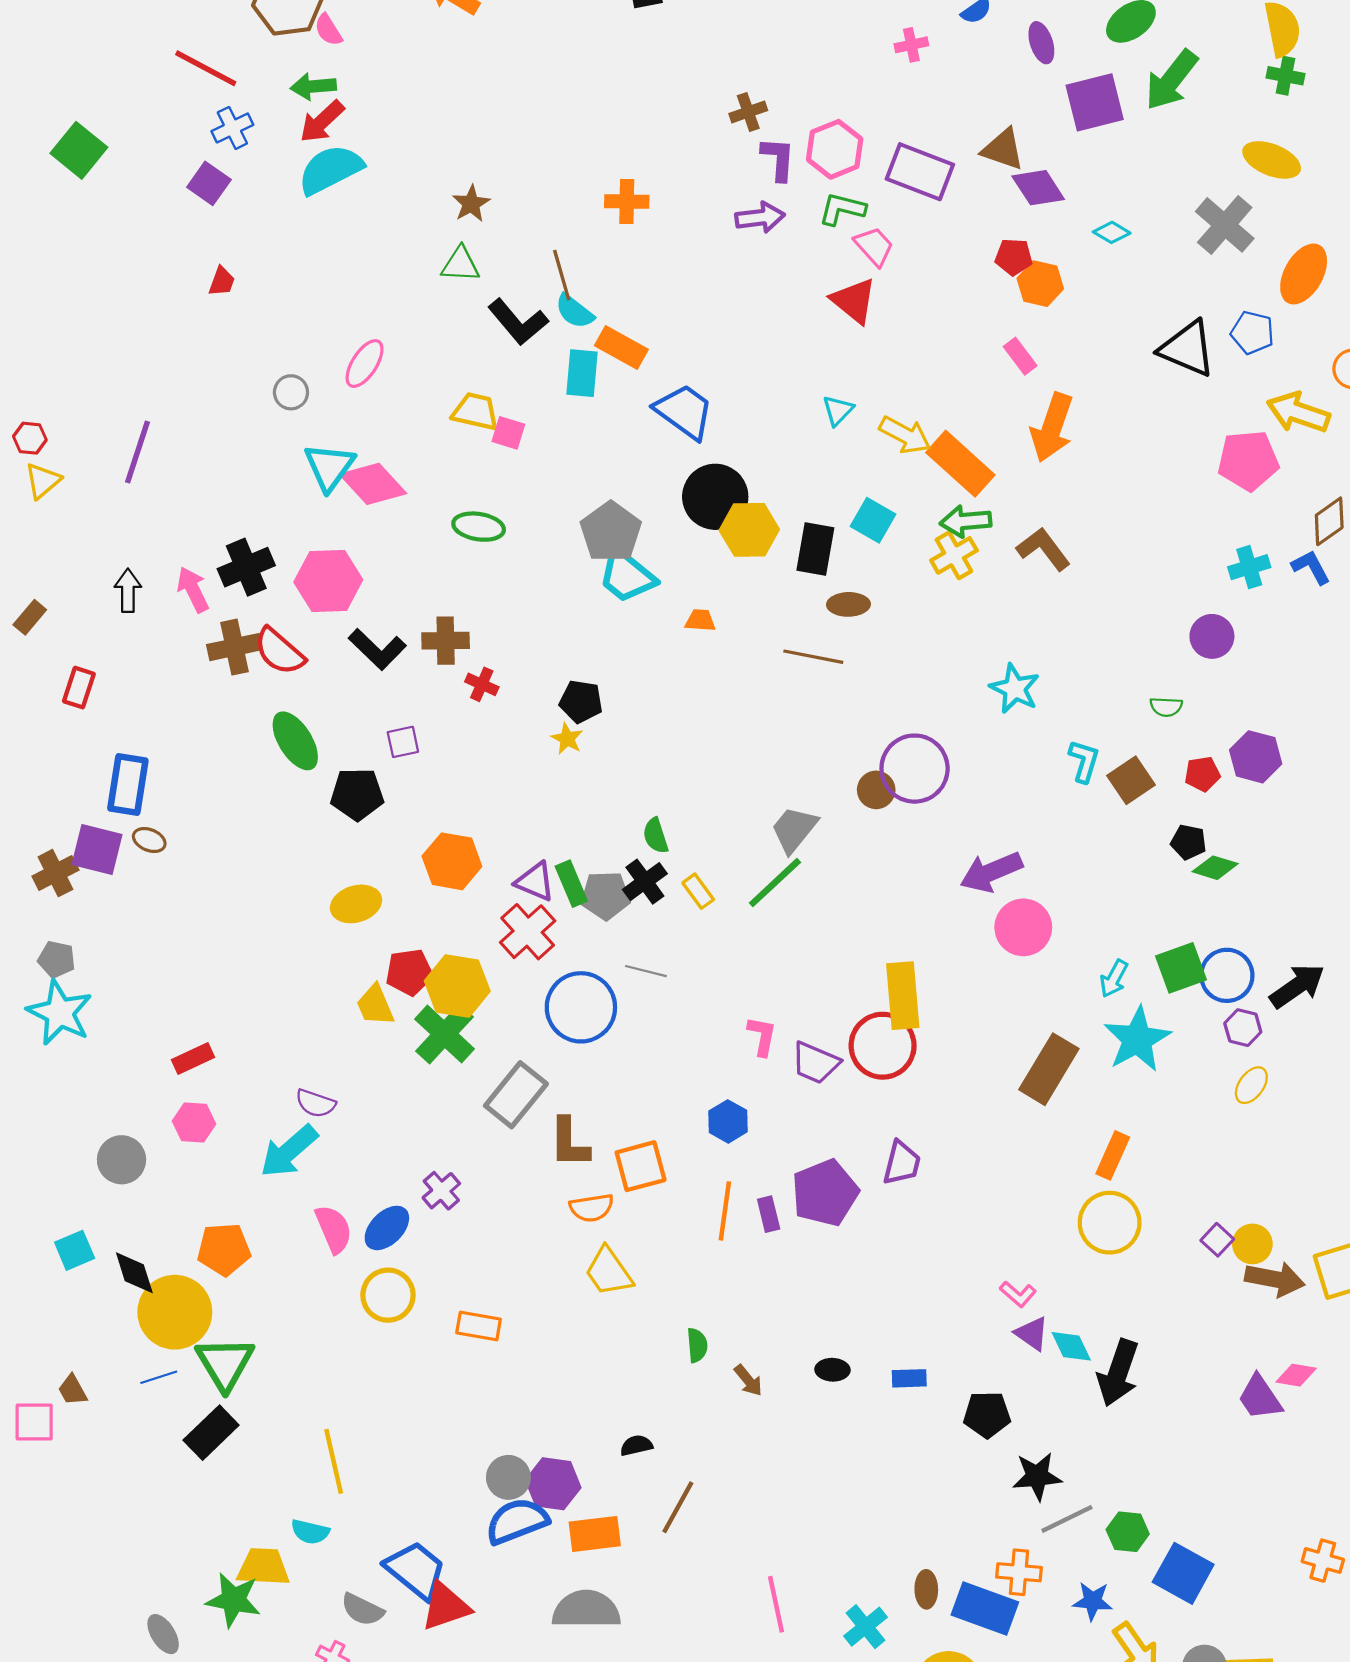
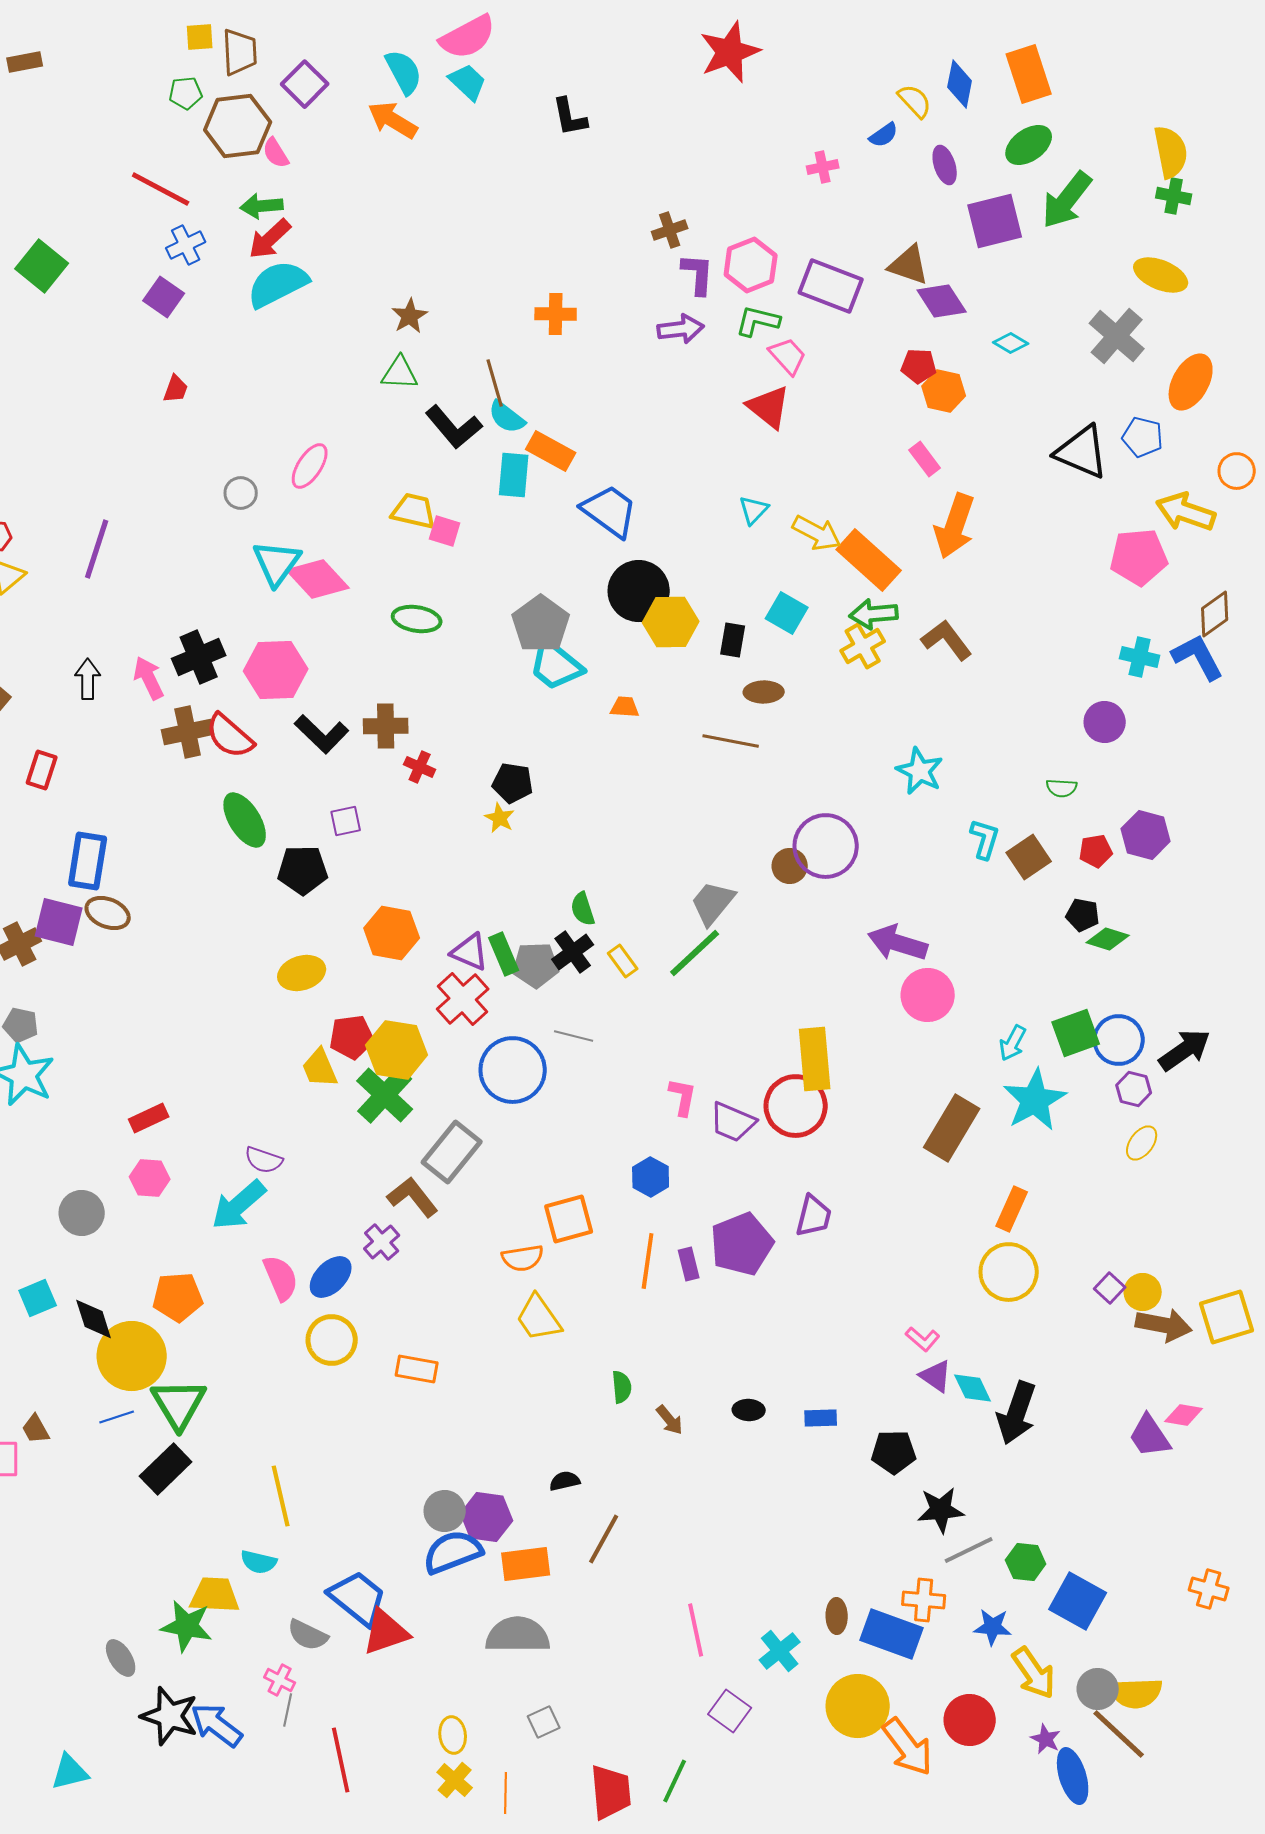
black rectangle: (815, 549) -> (733, 640), size x0.7
cyan cross: (1249, 567) -> (1140, 657), turned 30
blue L-shape: (1311, 567) -> (1198, 657), size x1.4
brown ellipse: (149, 840) -> (108, 913), size x1.4
purple arrow: (991, 872) -> (898, 943), turned 40
brown L-shape: (569, 1143) -> (413, 1197), moved, turned 142

